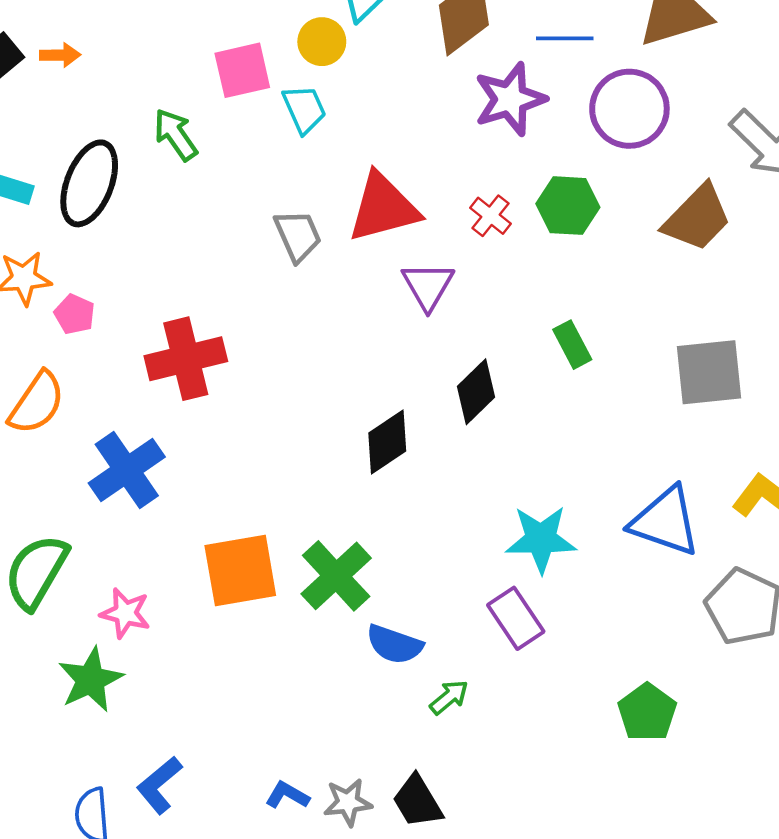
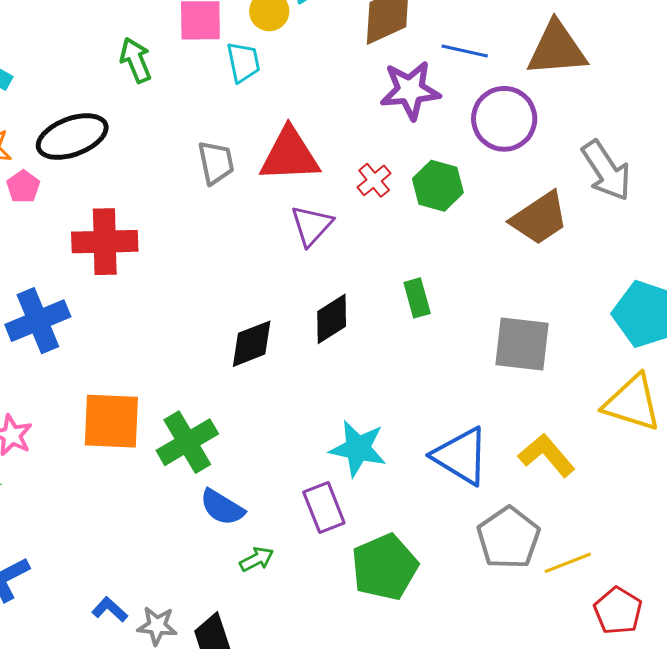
black ellipse: (89, 183) -> (72, 137), moved, turned 36
green pentagon: (647, 712) -> (385, 567), moved, size x1.4

